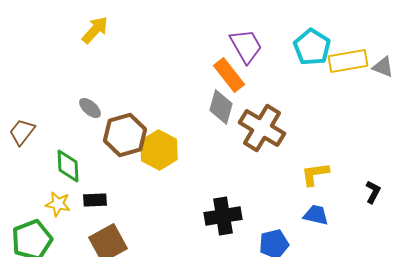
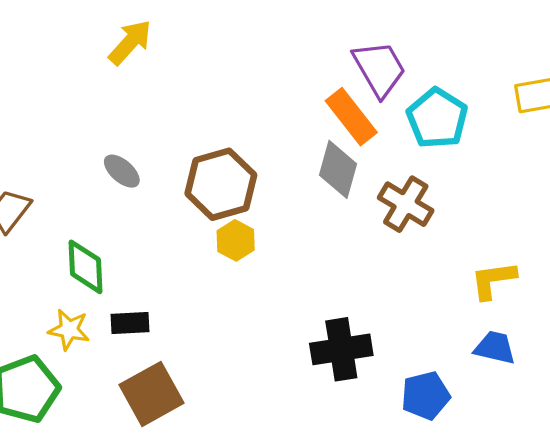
cyan pentagon: (312, 47) -> (437, 118), moved
brown cross: (262, 128) -> (406, 204), size x0.7
brown hexagon: (125, 135) -> (221, 184), moved
yellow hexagon: (159, 150) -> (236, 240), size x0.6

